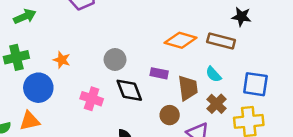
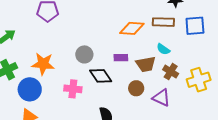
orange star: (62, 60) -> (43, 64), size x1.6
blue square: (255, 84) -> (195, 26), moved
brown trapezoid: (188, 88) -> (146, 64), turned 100

